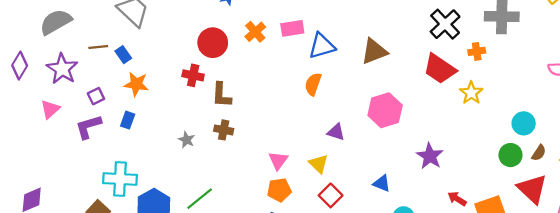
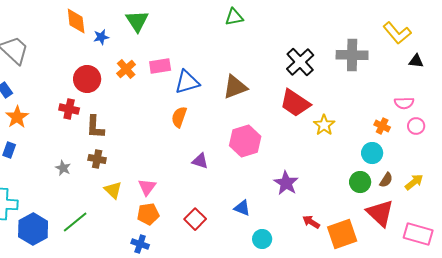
orange cross: (477, 51) -> (382, 126), moved, turned 35
orange star: (136, 84) -> (17, 117), turned 30
yellow triangle: (319, 164) -> (113, 190), moved

